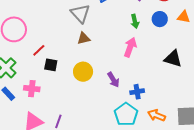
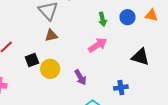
pink arrow: (130, 47) -> (98, 45), turned 36
black square: (51, 65) -> (32, 60), moved, turned -32
blue cross: (137, 92) -> (121, 88), moved

